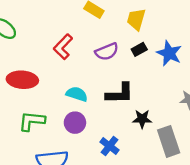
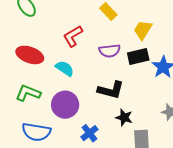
black rectangle: (139, 49) -> (138, 57), size x1.5
cyan semicircle: (77, 94) -> (65, 68), moved
purple circle: (75, 123) -> (65, 105), size x1.4

